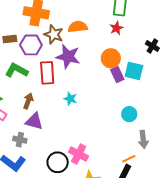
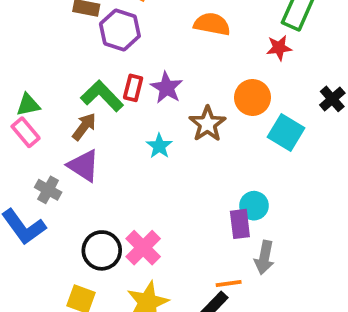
brown star: (54, 34) -> (207, 124), moved
purple star: (68, 57) -> (167, 88), moved, size x0.7
green L-shape: (17, 70) -> (102, 96), moved
red rectangle: (47, 73) -> (133, 88), size x0.6
purple rectangle: (117, 74) -> (240, 224), moved

